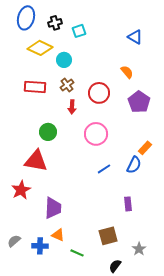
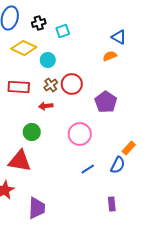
orange semicircle: (127, 72) -> (110, 56), moved, turned -72
red circle: (99, 93) -> (72, 84), moved
purple pentagon: (139, 102) -> (106, 102), moved
red arrow: (72, 107) -> (46, 106), moved, turned 80

